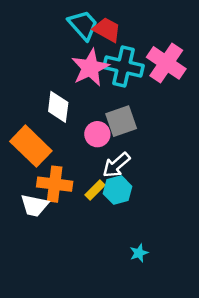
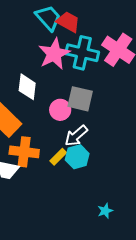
gray square: (121, 121) -> (80, 99), turned 32
cyan star: (139, 253) -> (105, 211), moved

